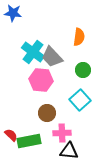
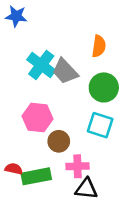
green circle: (83, 70) -> (104, 87), size x1.5
pink hexagon: (41, 80) -> (37, 118), moved
cyan square: (80, 100) -> (100, 125), turned -30
red semicircle: (11, 135) -> (14, 169), turned -32

